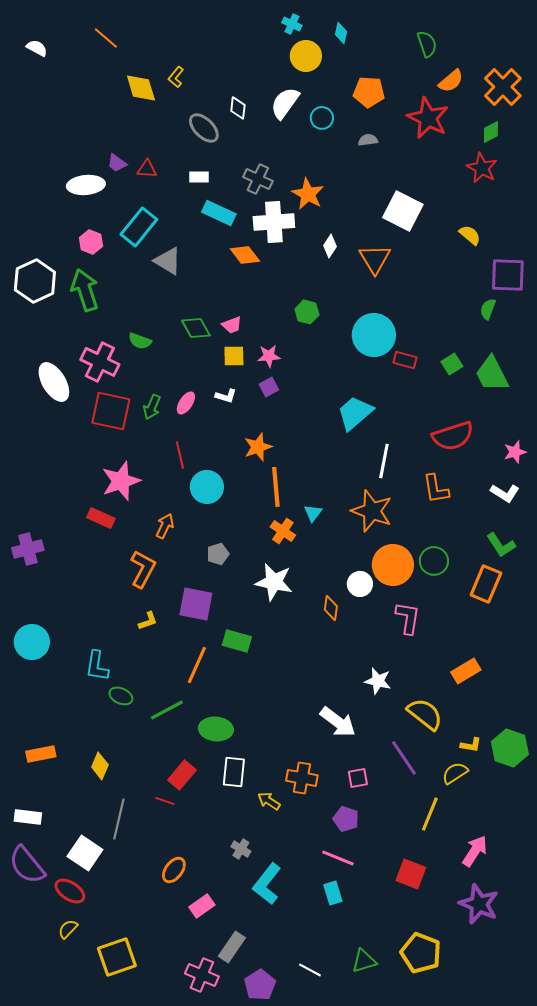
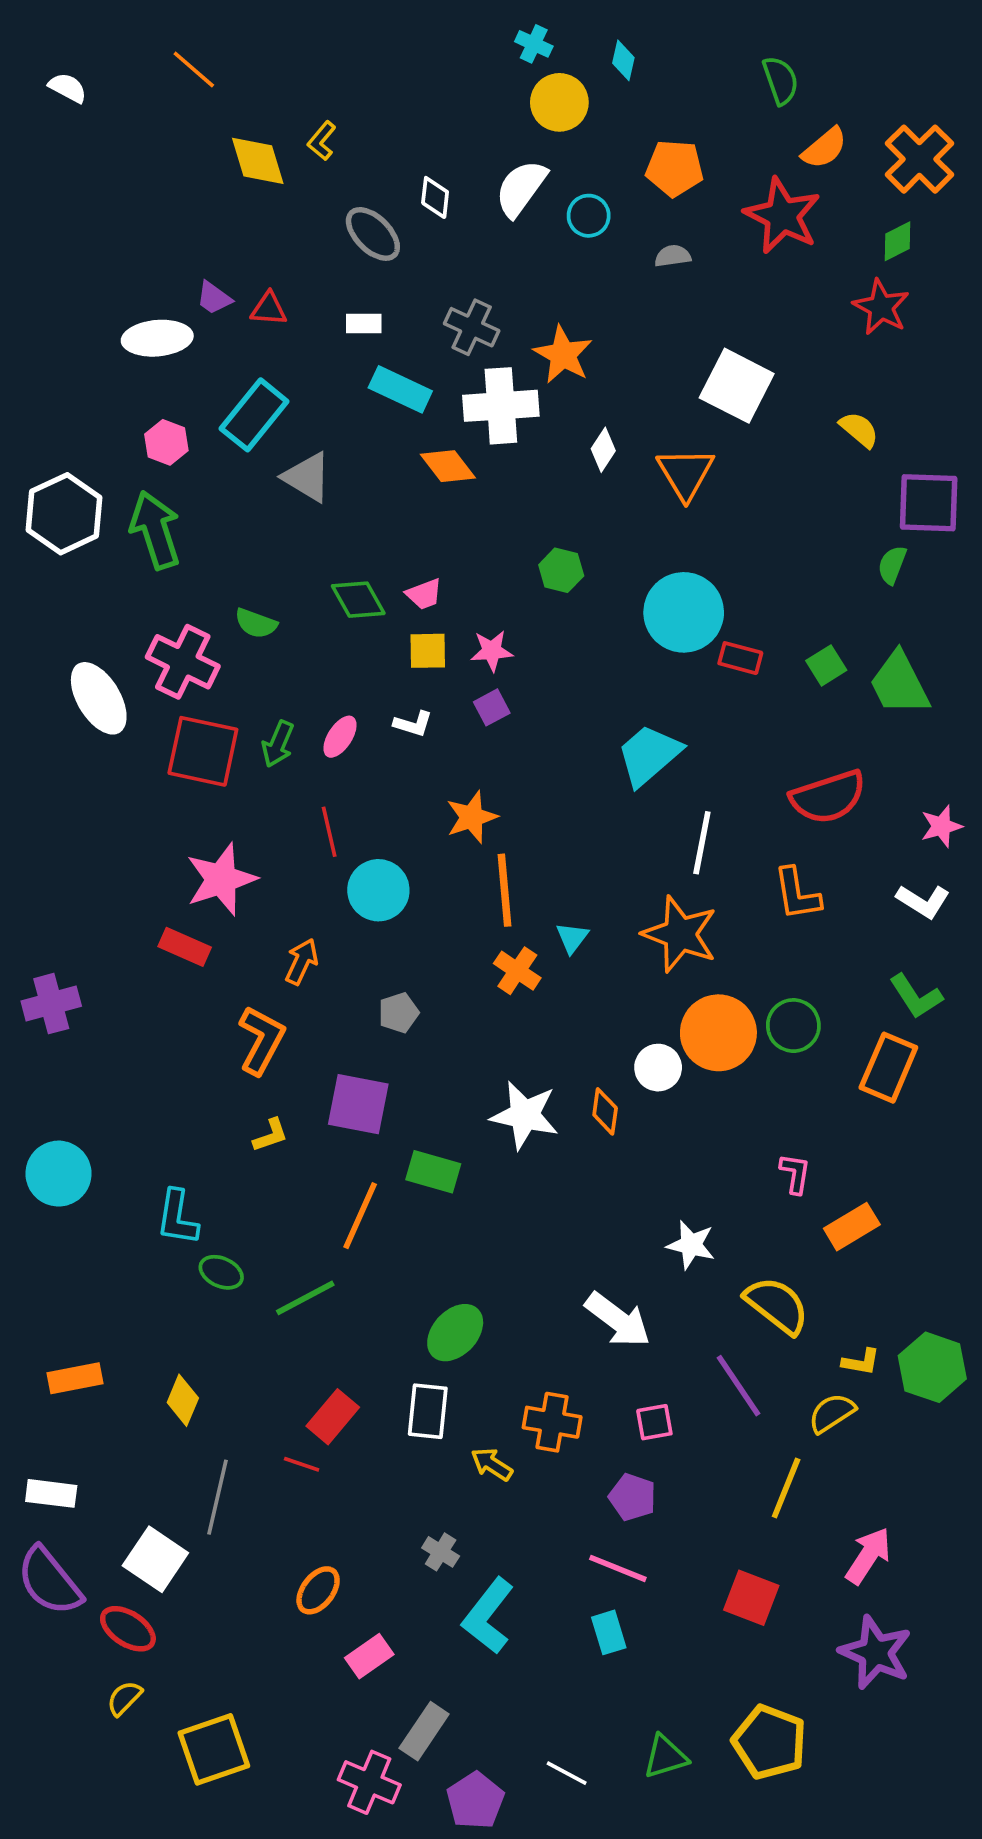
white star: (274, 582) -> (525, 1115), moved
pink L-shape: (408, 618) -> (795, 1174), moved, size x0.7
green ellipse: (216, 729) -> (455, 1333), moved, turned -52

